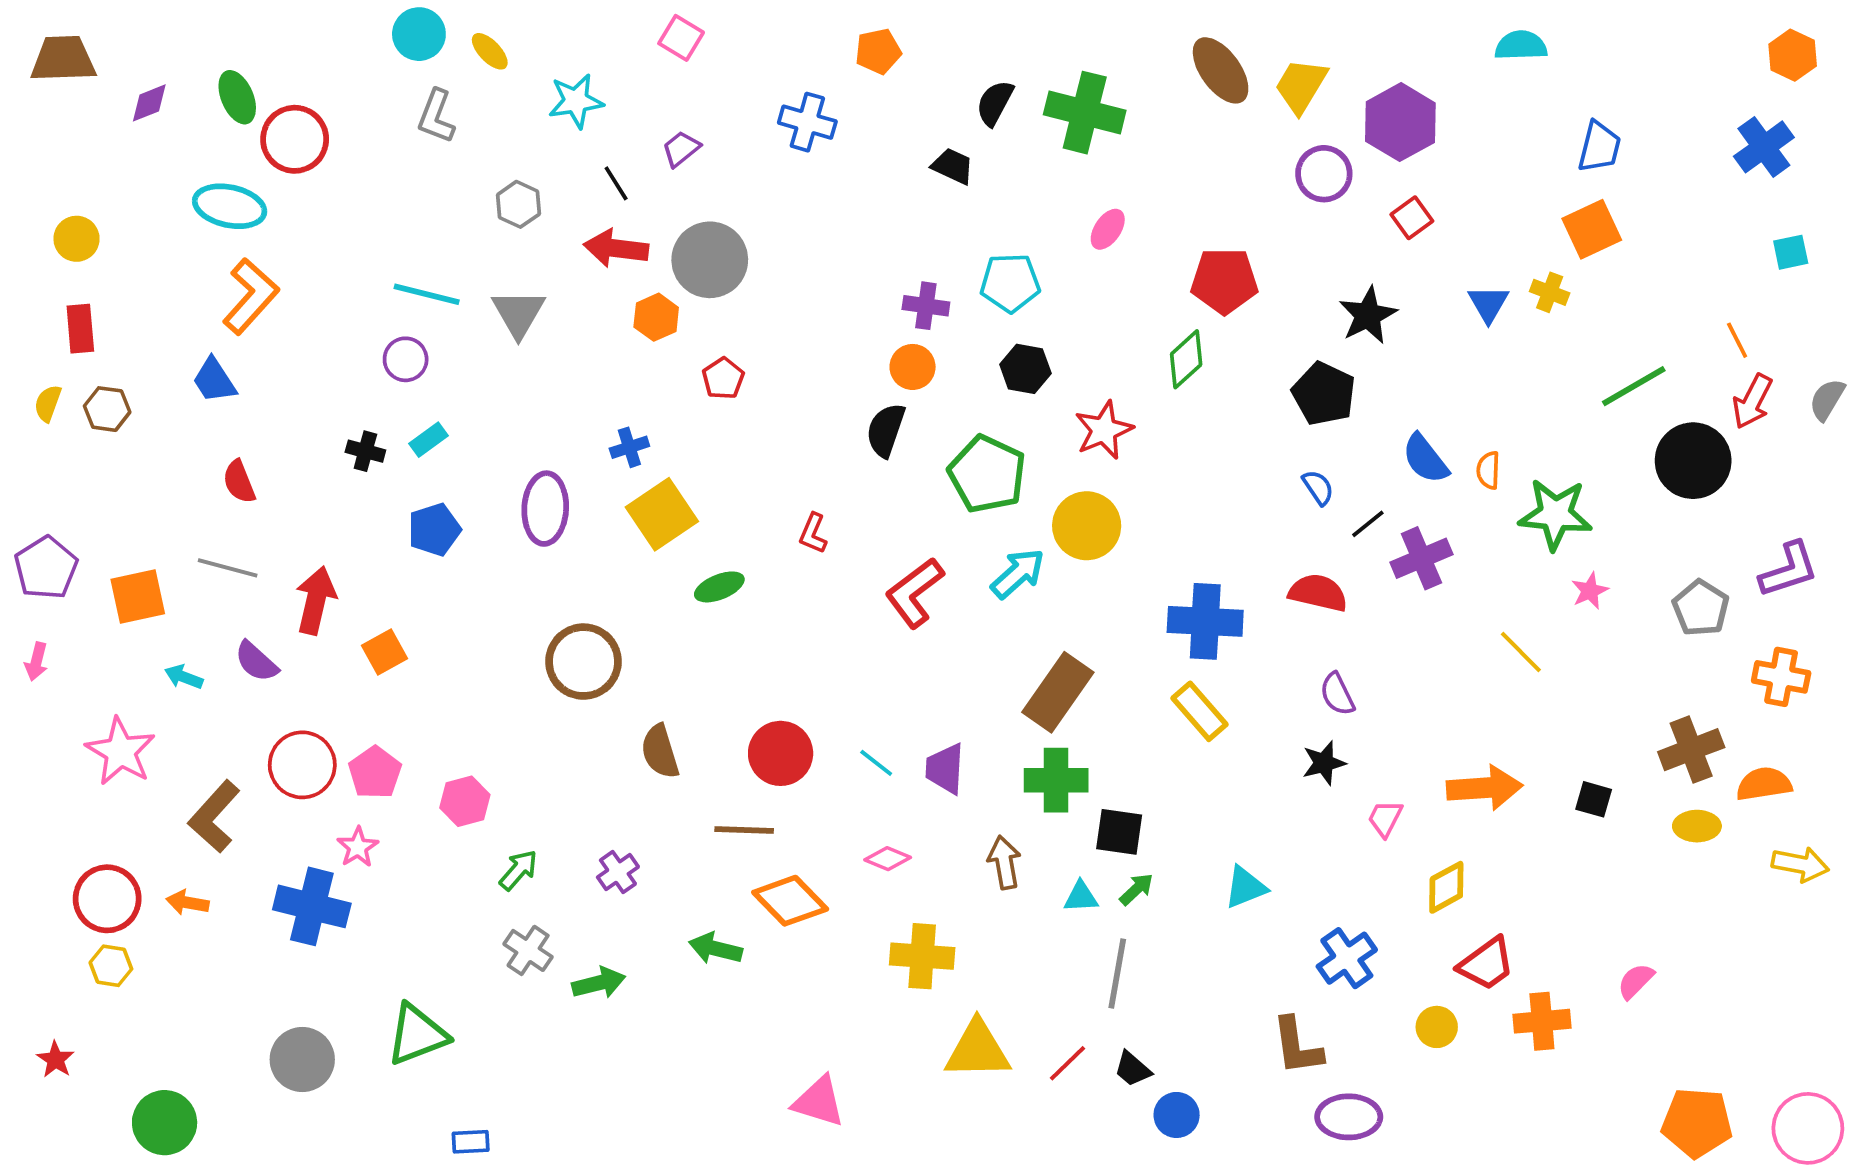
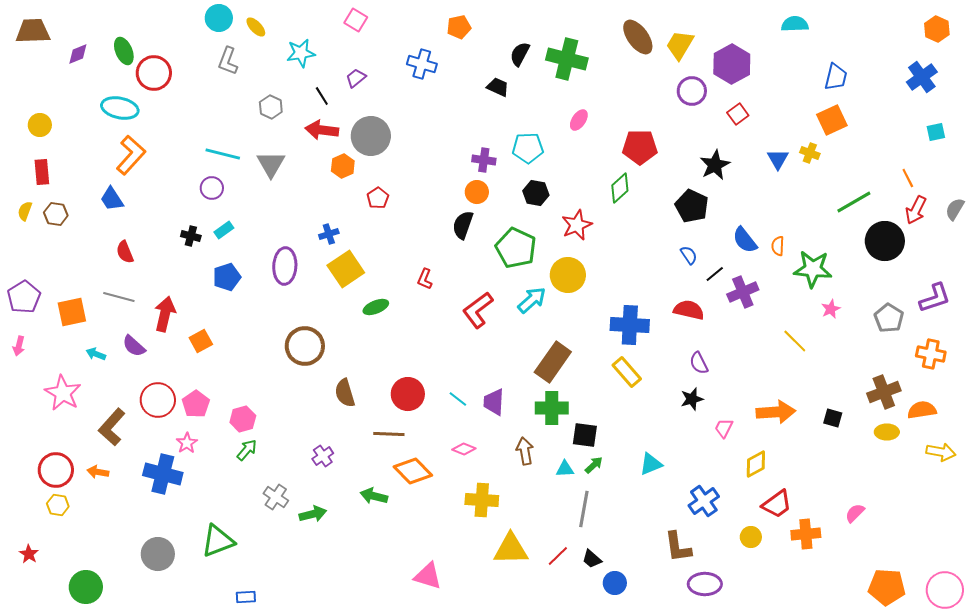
green arrow: (518, 870) -> (247, 450), moved

